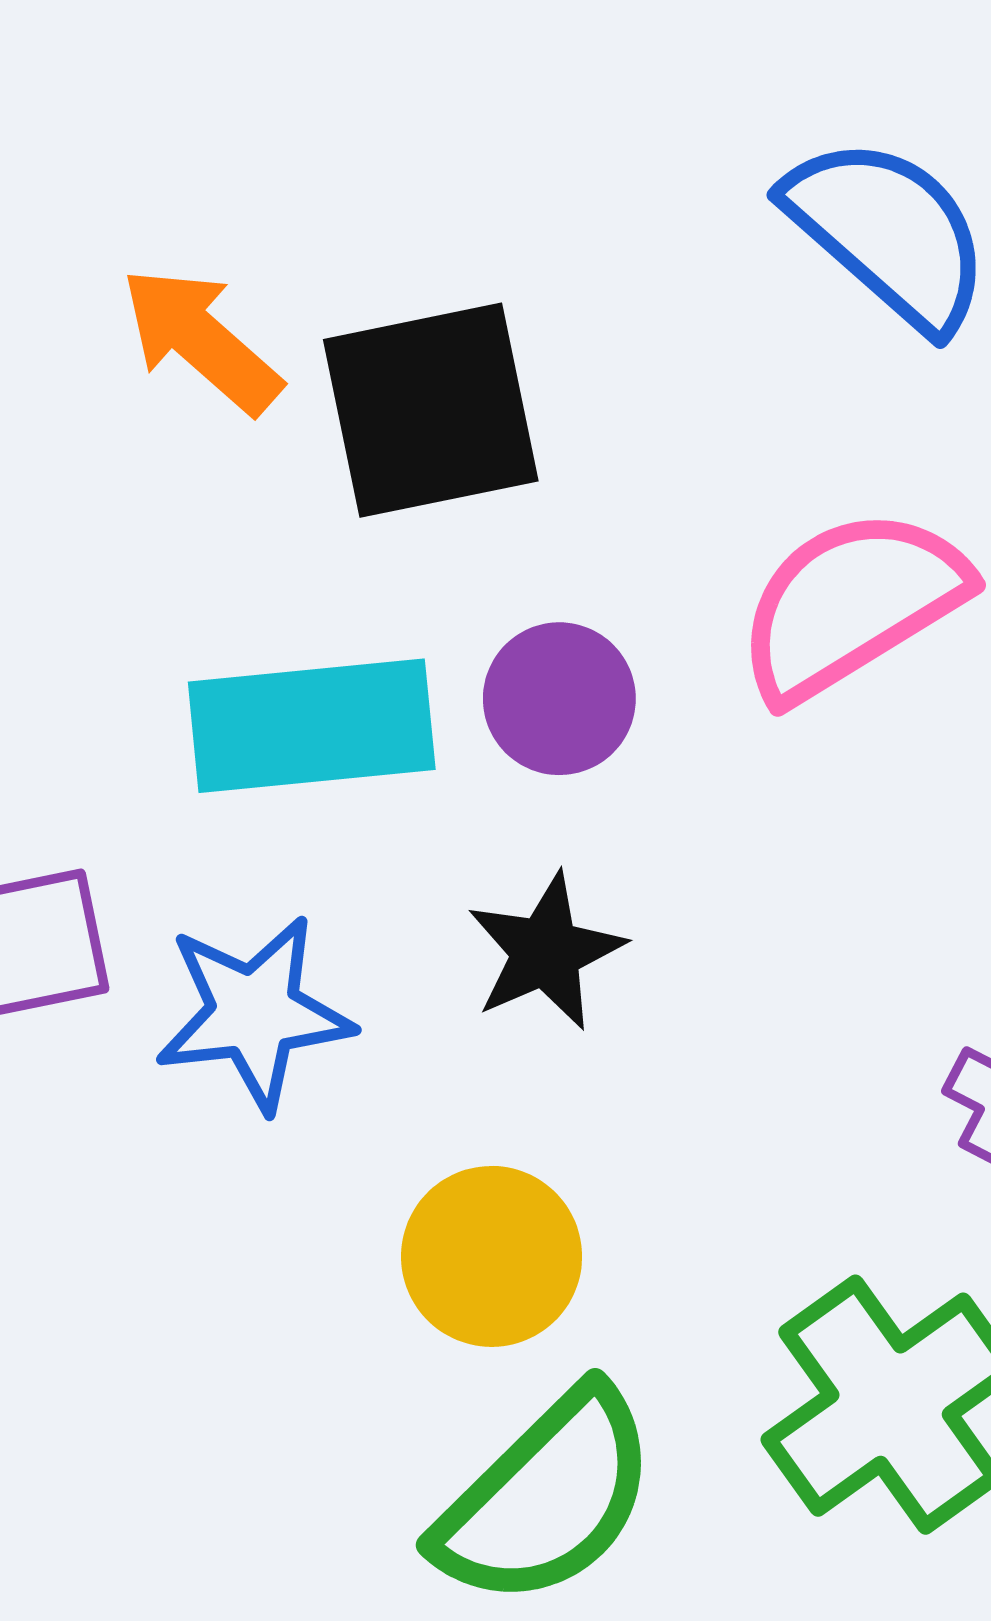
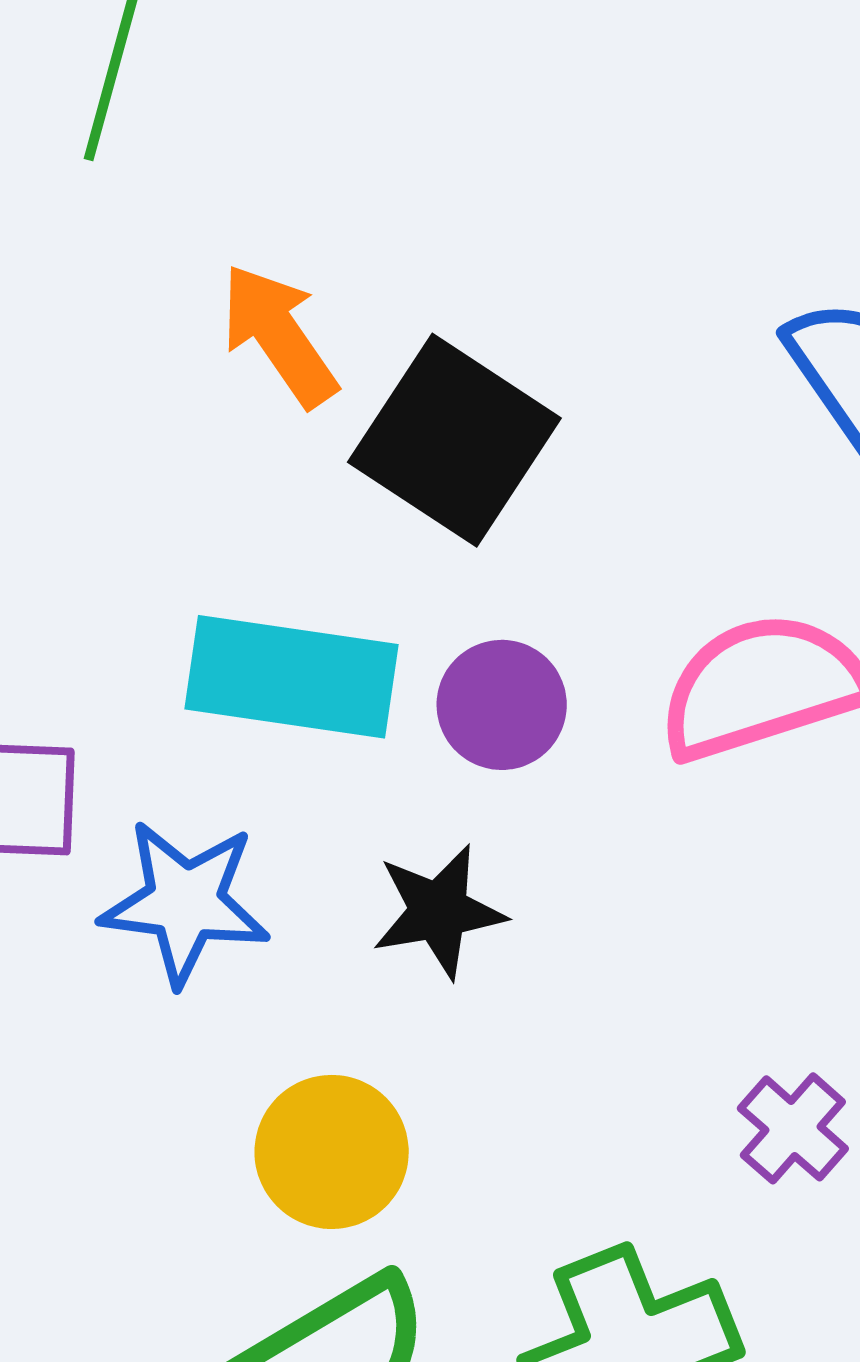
black square: (431, 410) -> (454, 440), turned 31

